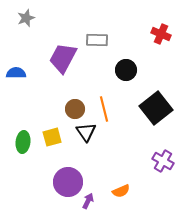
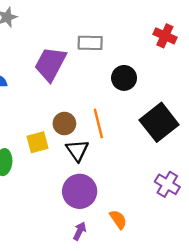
yellow square: (52, 137) -> (38, 142), moved
purple circle: (68, 182) -> (80, 191), moved
orange semicircle: (121, 191) -> (118, 219), turned -102

